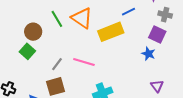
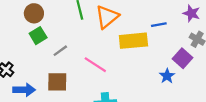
orange triangle: (82, 18) -> (107, 17), turned 30
brown circle: (33, 32) -> (34, 13), moved
gray line: (57, 64) -> (60, 51), moved

